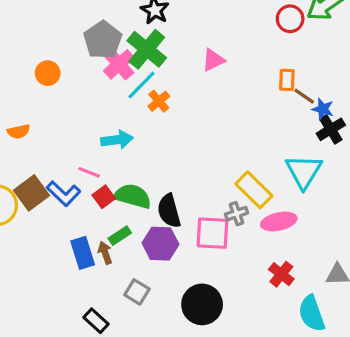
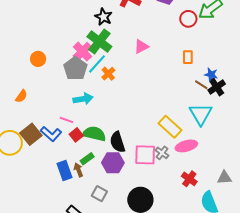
gray pentagon: (103, 40) -> (75, 69), moved
brown line: (304, 96) -> (201, 85), moved
orange semicircle: (19, 131) -> (21, 96), turned -40
gray cross: (237, 214) -> (162, 153), moved, turned -32

